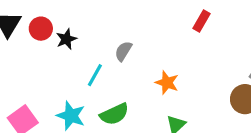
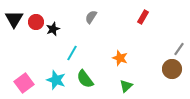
gray semicircle: (123, 51) -> (91, 17), moved
green semicircle: (114, 114) -> (85, 79), turned 78

